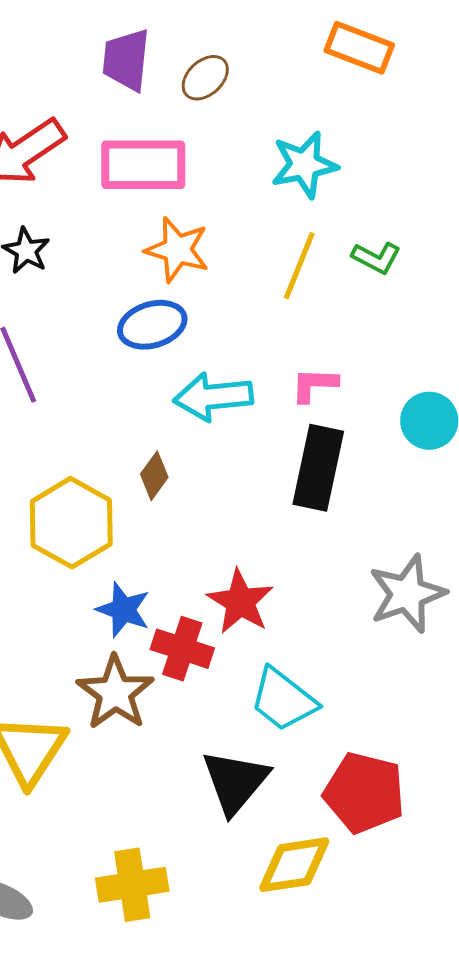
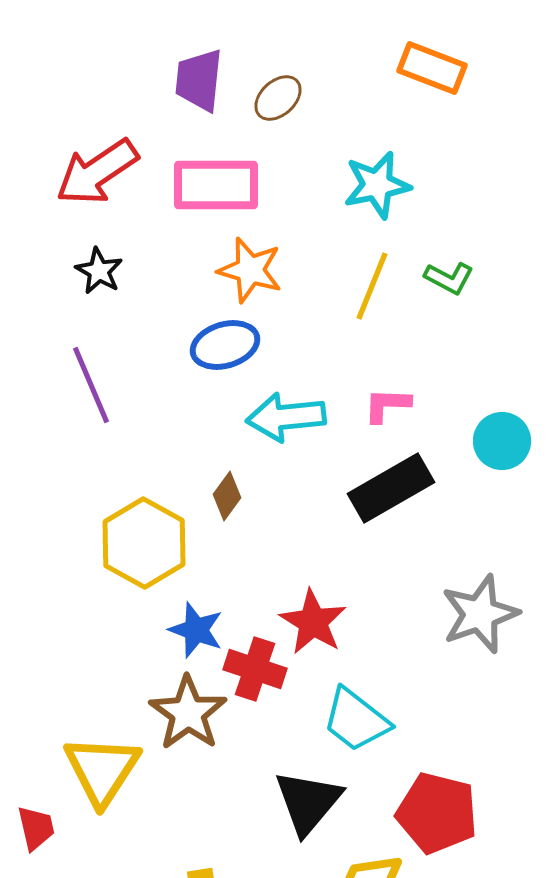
black rectangle: (318, 468) -> (391, 488), turned 48

